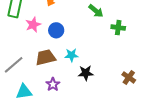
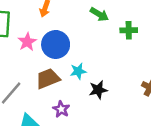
blue circle: (56, 30) -> (56, 44), size x1.5

